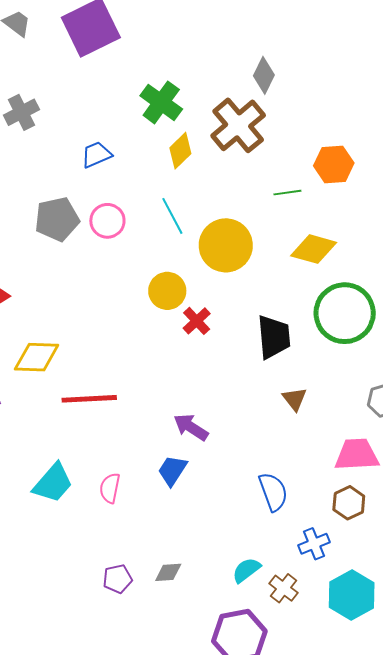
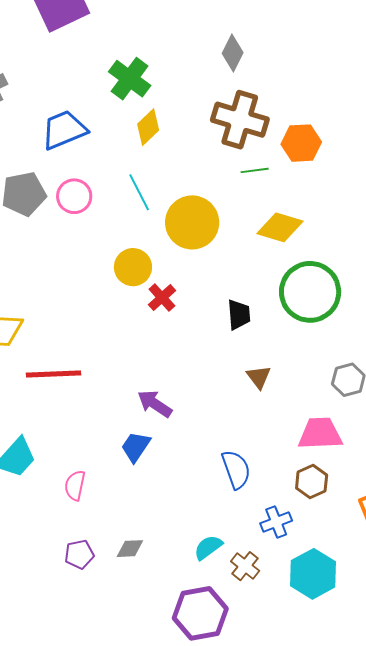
brown cross: (238, 125) -> (240, 120), moved, turned -34
blue trapezoid: (96, 155) -> (64, 130), size x1.5
black trapezoid: (274, 337) -> (239, 315), size x0.7
pink semicircle: (110, 488) -> (75, 485), moved

